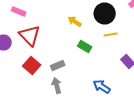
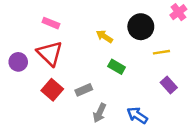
pink rectangle: (19, 12) -> (51, 23), moved
yellow line: (111, 34) -> (161, 52), moved
gray arrow: (57, 86) -> (100, 113), moved, turned -140

